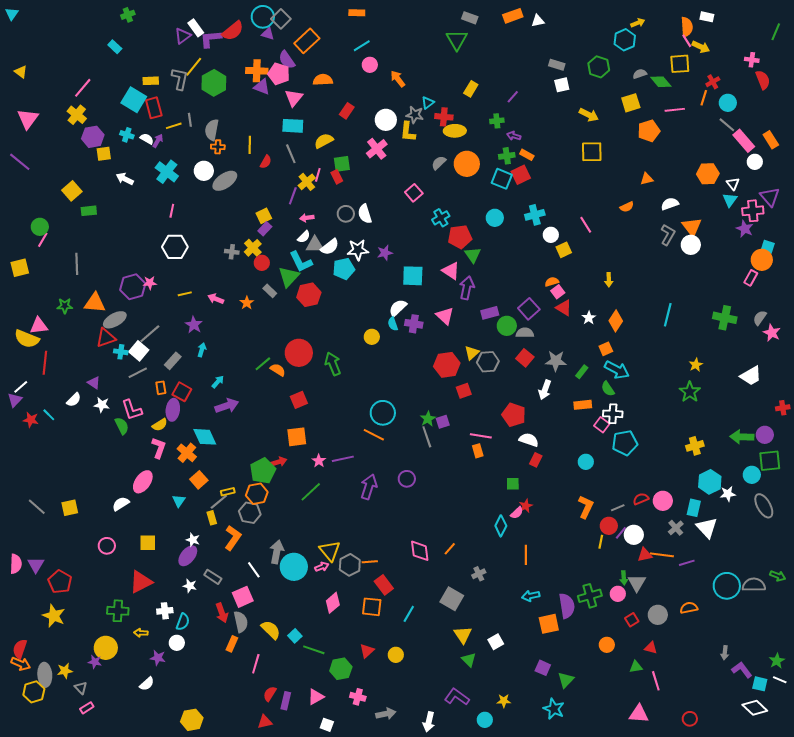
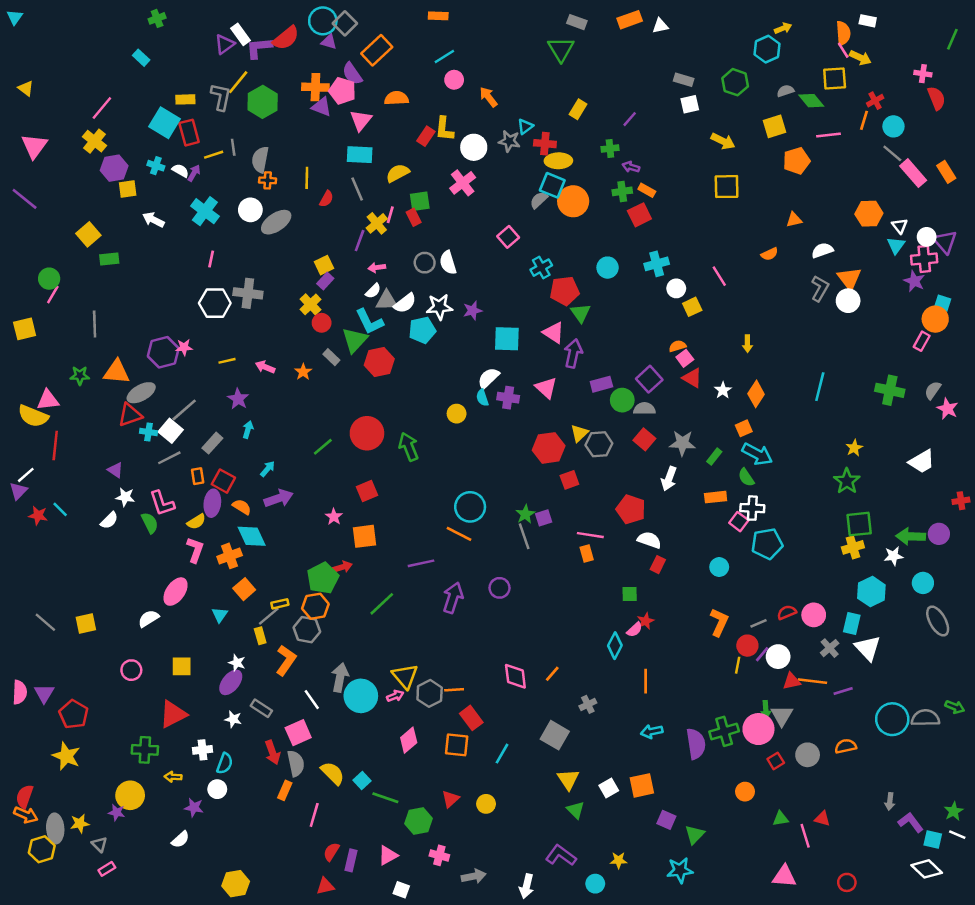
yellow L-shape: (408, 132) -> (444, 129), moved
white circle: (755, 162) -> (927, 237), moved
cyan square: (502, 179) -> (552, 185), moved
gray cross: (232, 252) -> (248, 293), moved, size x1.6
orange semicircle: (278, 370) -> (242, 507), moved
white semicircle: (74, 400) -> (109, 520), moved
orange cross: (187, 453) -> (230, 556), turned 30
pink star: (319, 461) -> (334, 517), moved
green square: (770, 461) -> (859, 524), moved
white star: (728, 494) -> (893, 556), moved
pink circle: (618, 594) -> (758, 729), size x1.6
orange square: (549, 624) -> (642, 785), moved
red triangle: (651, 648) -> (822, 819), moved
cyan star: (554, 709) -> (680, 870), turned -30

